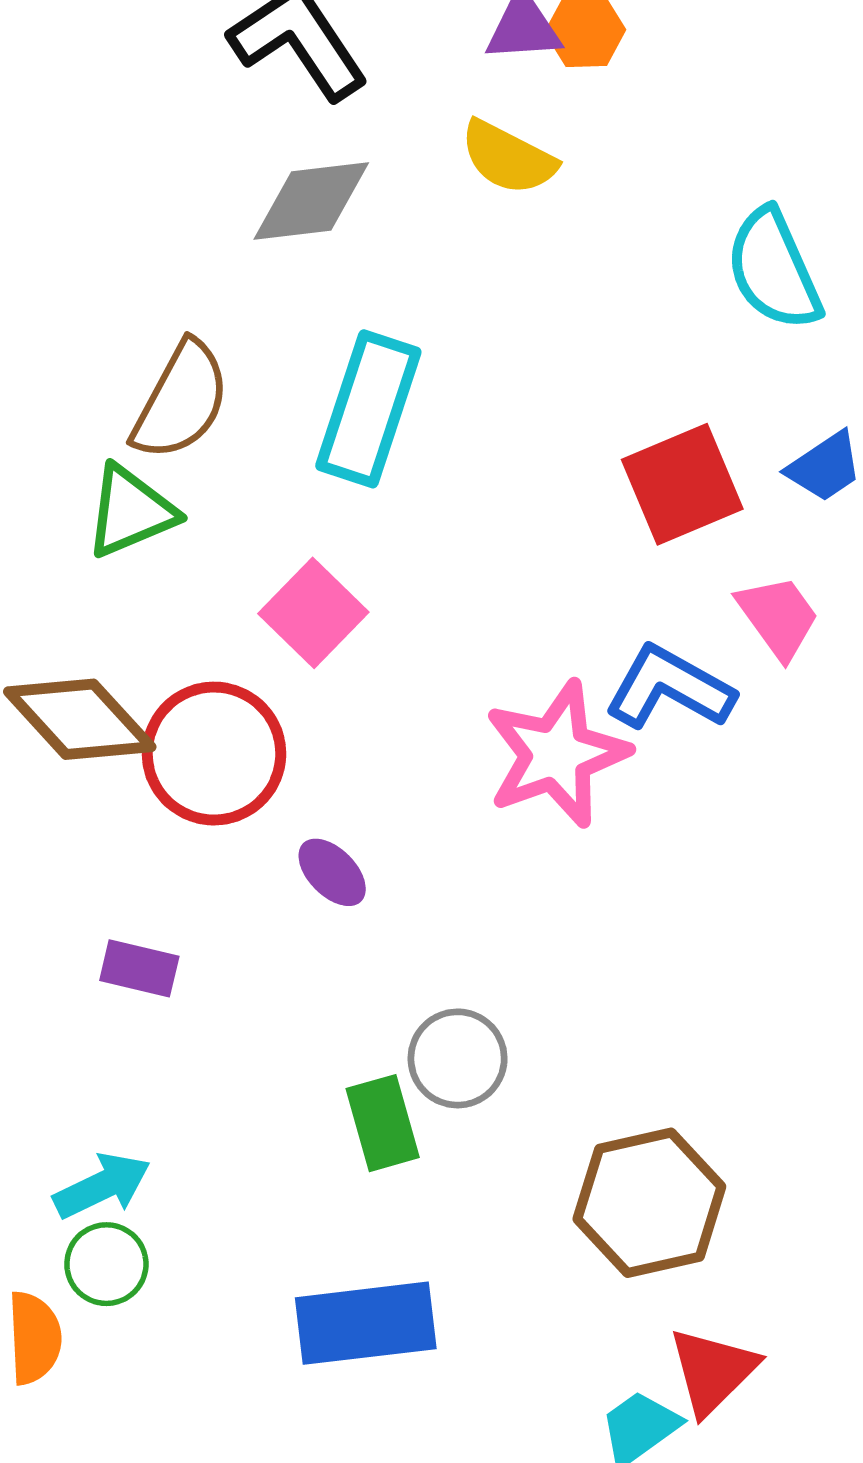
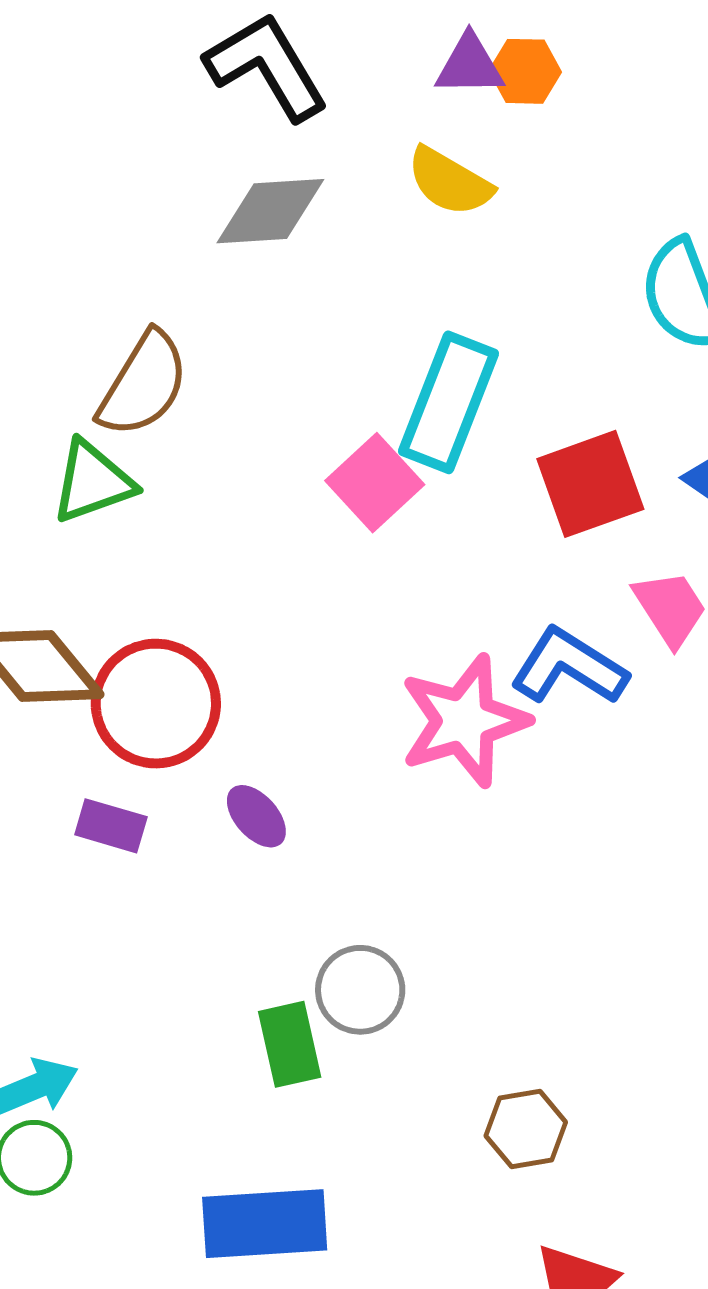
cyan rectangle: (368, 409) -> (449, 402), moved
pink square: (313, 613) -> (375, 483), moved
purple rectangle: (139, 968) -> (111, 826), moved
brown hexagon: (649, 1203) -> (526, 1129), size x0.6

